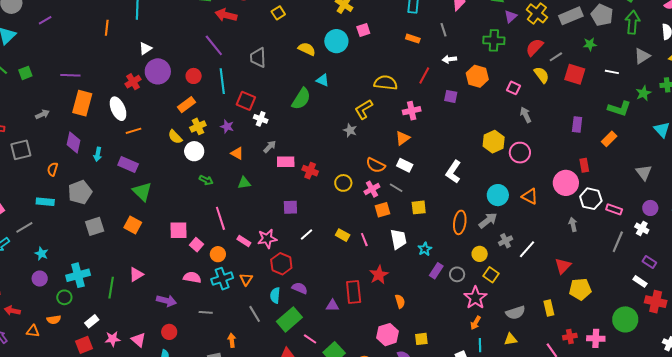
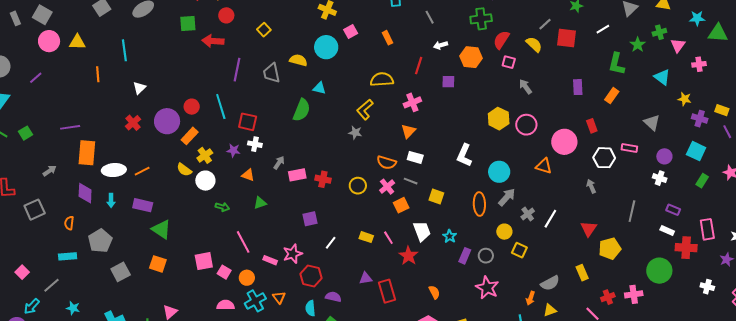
orange rectangle: (413, 39) -> (388, 38), moved, turned 56
purple line: (214, 45) -> (237, 70), moved, turned 60
red semicircle: (534, 47) -> (501, 40), moved
gray trapezoid: (258, 58) -> (272, 73), moved
purple circle: (158, 71) -> (167, 121), moved
white line: (612, 72) -> (603, 29), turned -32
white ellipse: (118, 109) -> (114, 170), moved, turned -60
green L-shape: (619, 109) -> (617, 64), turned 95
white cross: (261, 119) -> (255, 144), moved
pink circle: (566, 183) -> (564, 142), moved
cyan circle: (498, 195) -> (499, 172), moved
yellow square: (419, 207) -> (436, 196), turned 35
pink rectangle: (614, 209) -> (629, 148), moved
gray line: (618, 242) -> (632, 211), moved
red star: (379, 275) -> (408, 256), moved
pink star: (475, 298) -> (487, 288), moved
purple triangle: (332, 306) -> (366, 278), moved
orange arrow: (476, 323) -> (531, 298), moved

